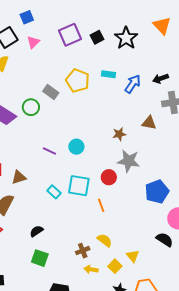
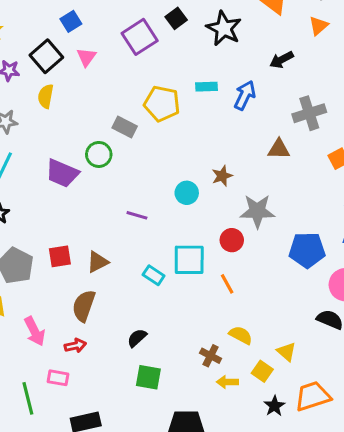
black square: (97, 37) -> (176, 18), moved
black arrow: (161, 79) -> (282, 60), moved
brown star: (119, 134) -> (222, 176), moved
cyan circle: (76, 147) -> (187, 193), moved
blue pentagon: (157, 192) -> (307, 250), turned 30
brown cross: (83, 251) -> (211, 356), turned -32

